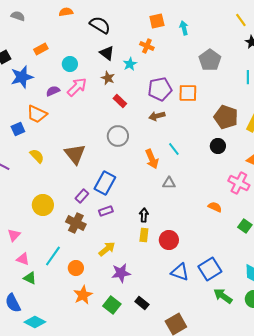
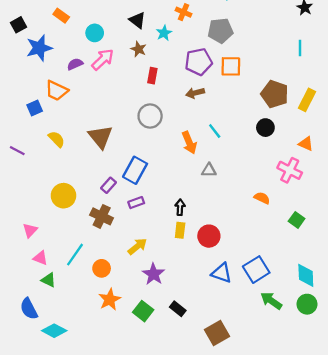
orange rectangle: (41, 49) -> (61, 16), turned 64
gray pentagon: (210, 60) -> (220, 31), moved, turned 30
red rectangle: (120, 101) -> (152, 76), turned 56
purple star: (121, 273) -> (153, 274), turned -30

